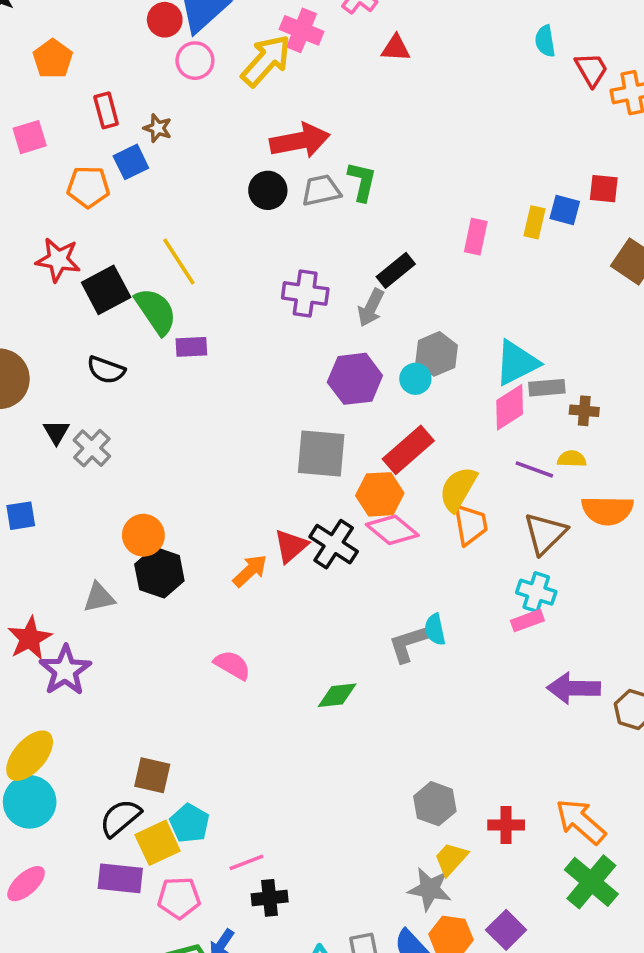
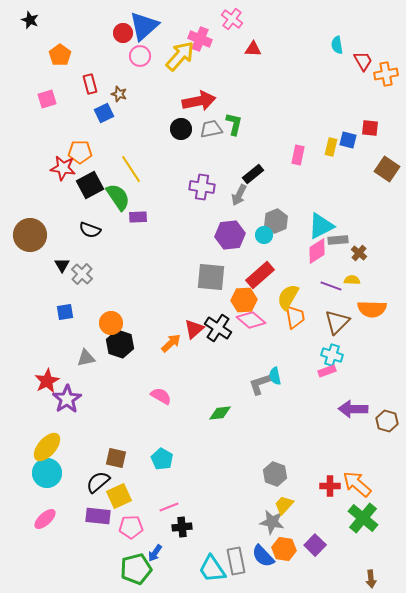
orange pentagon: (88, 187) -> (80, 152), moved
brown cross: (584, 411) -> (359, 253), turned 35
blue square: (21, 516) -> (65, 312), moved
cyan pentagon: (190, 823) -> (162, 459), moved
red cross: (506, 825) -> (330, 486), moved

